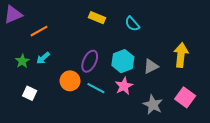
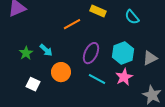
orange line: (39, 31) -> (72, 24), moved
cyan arrow: (43, 58) -> (46, 50), turned -96
orange circle: (70, 81) -> (61, 72), moved

